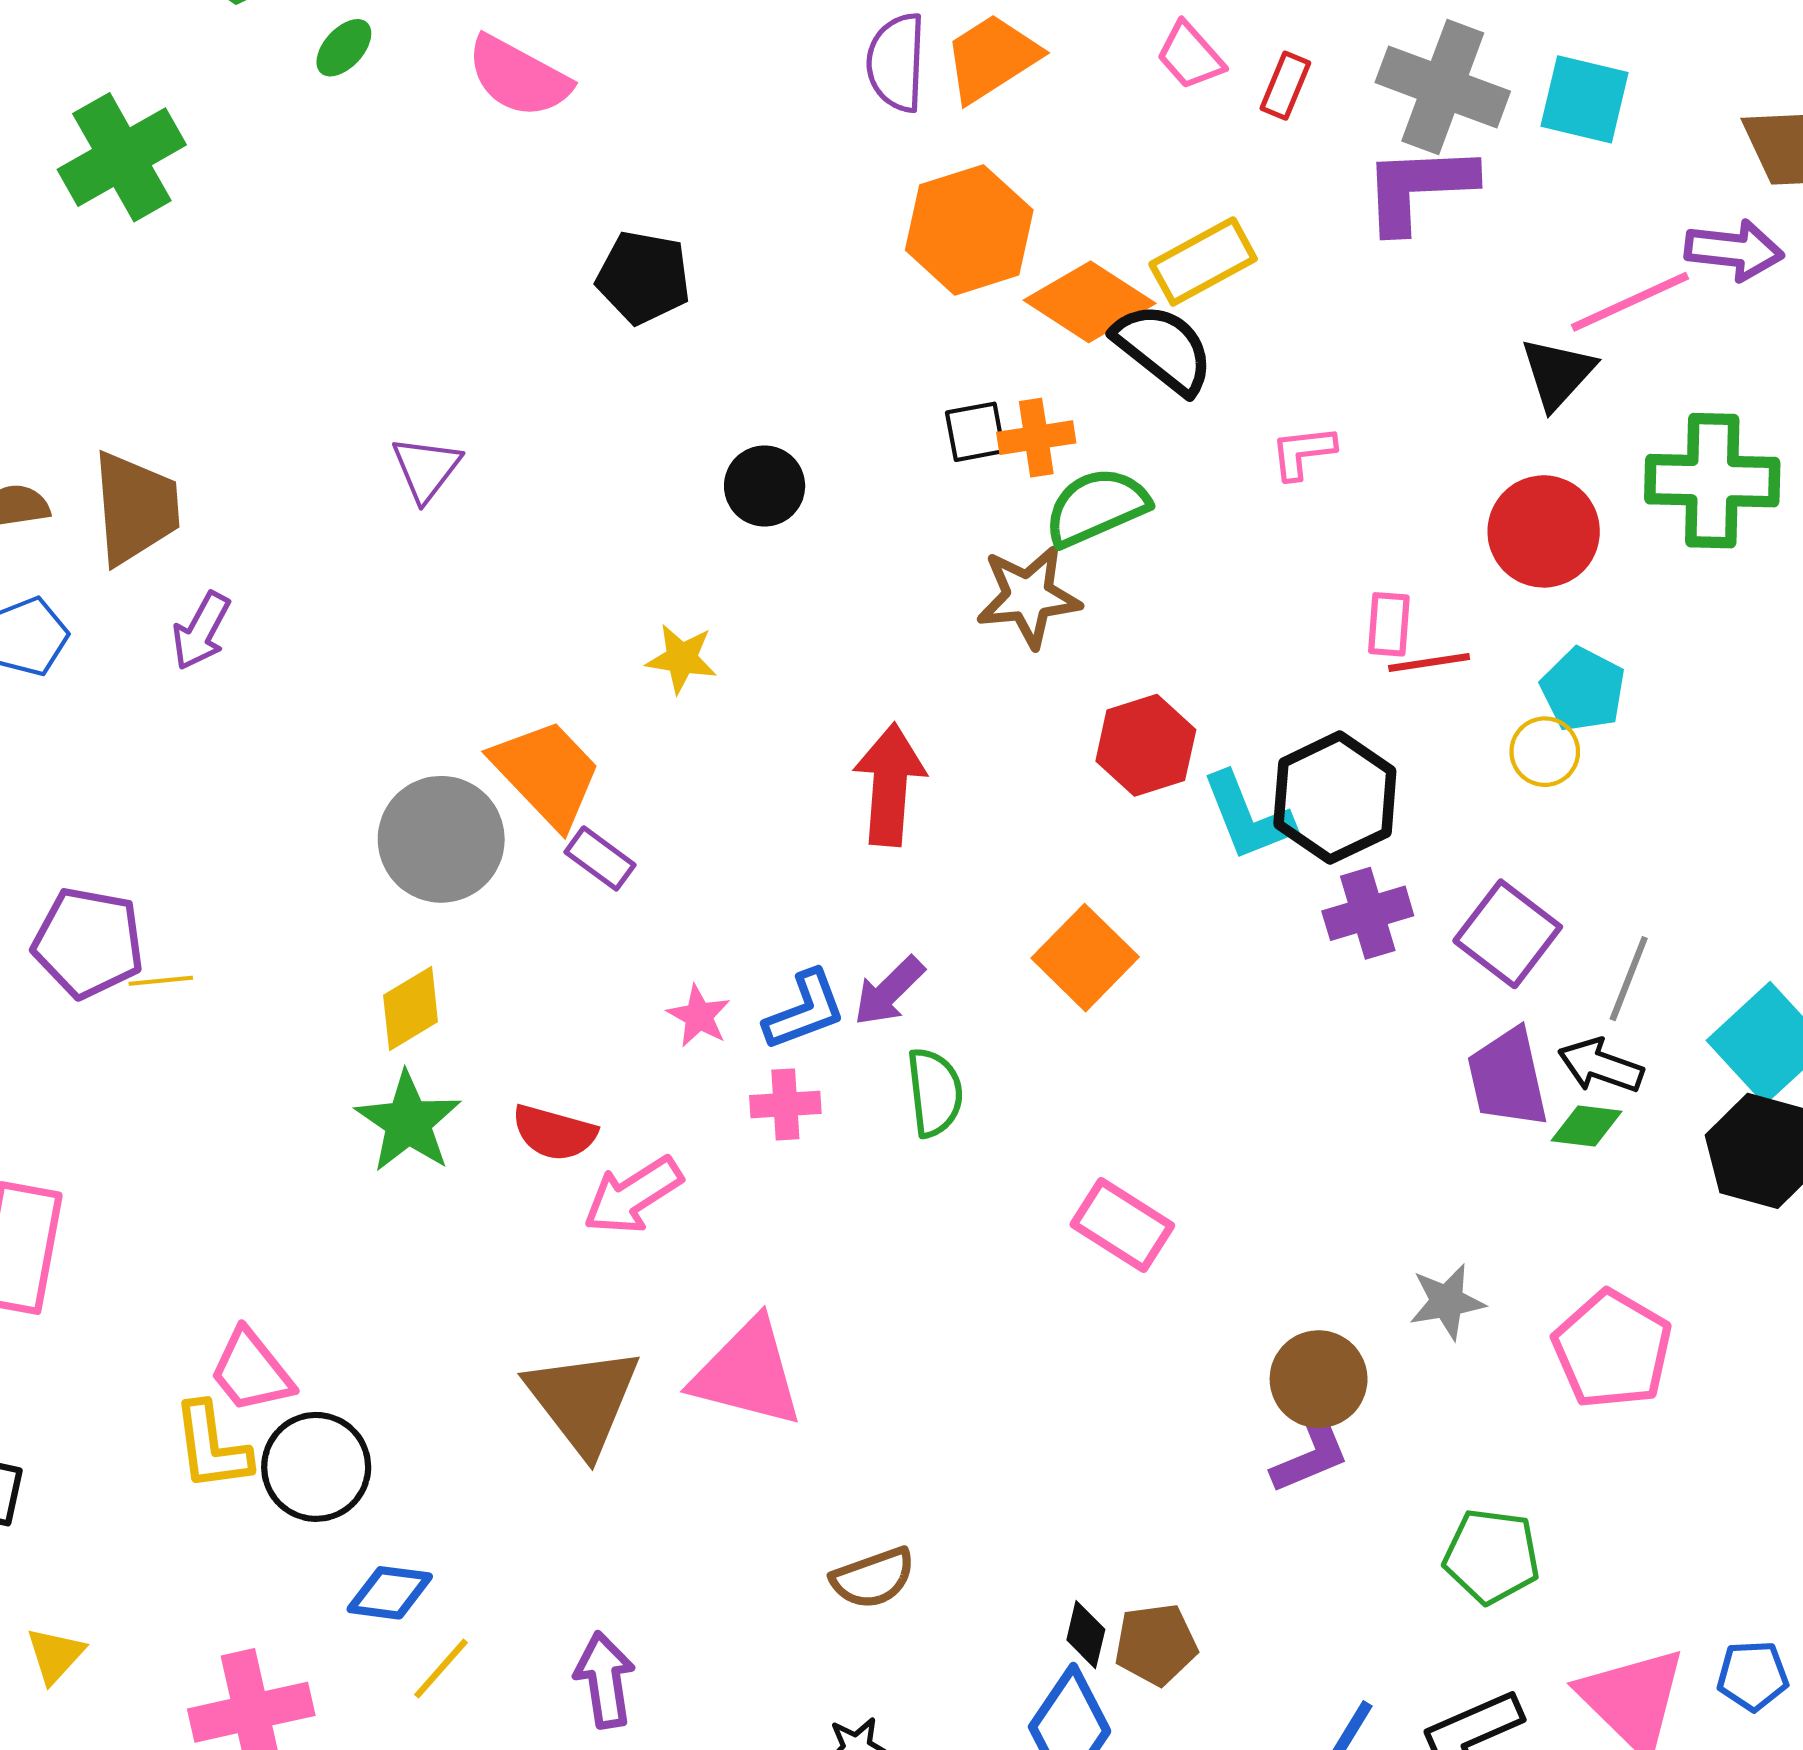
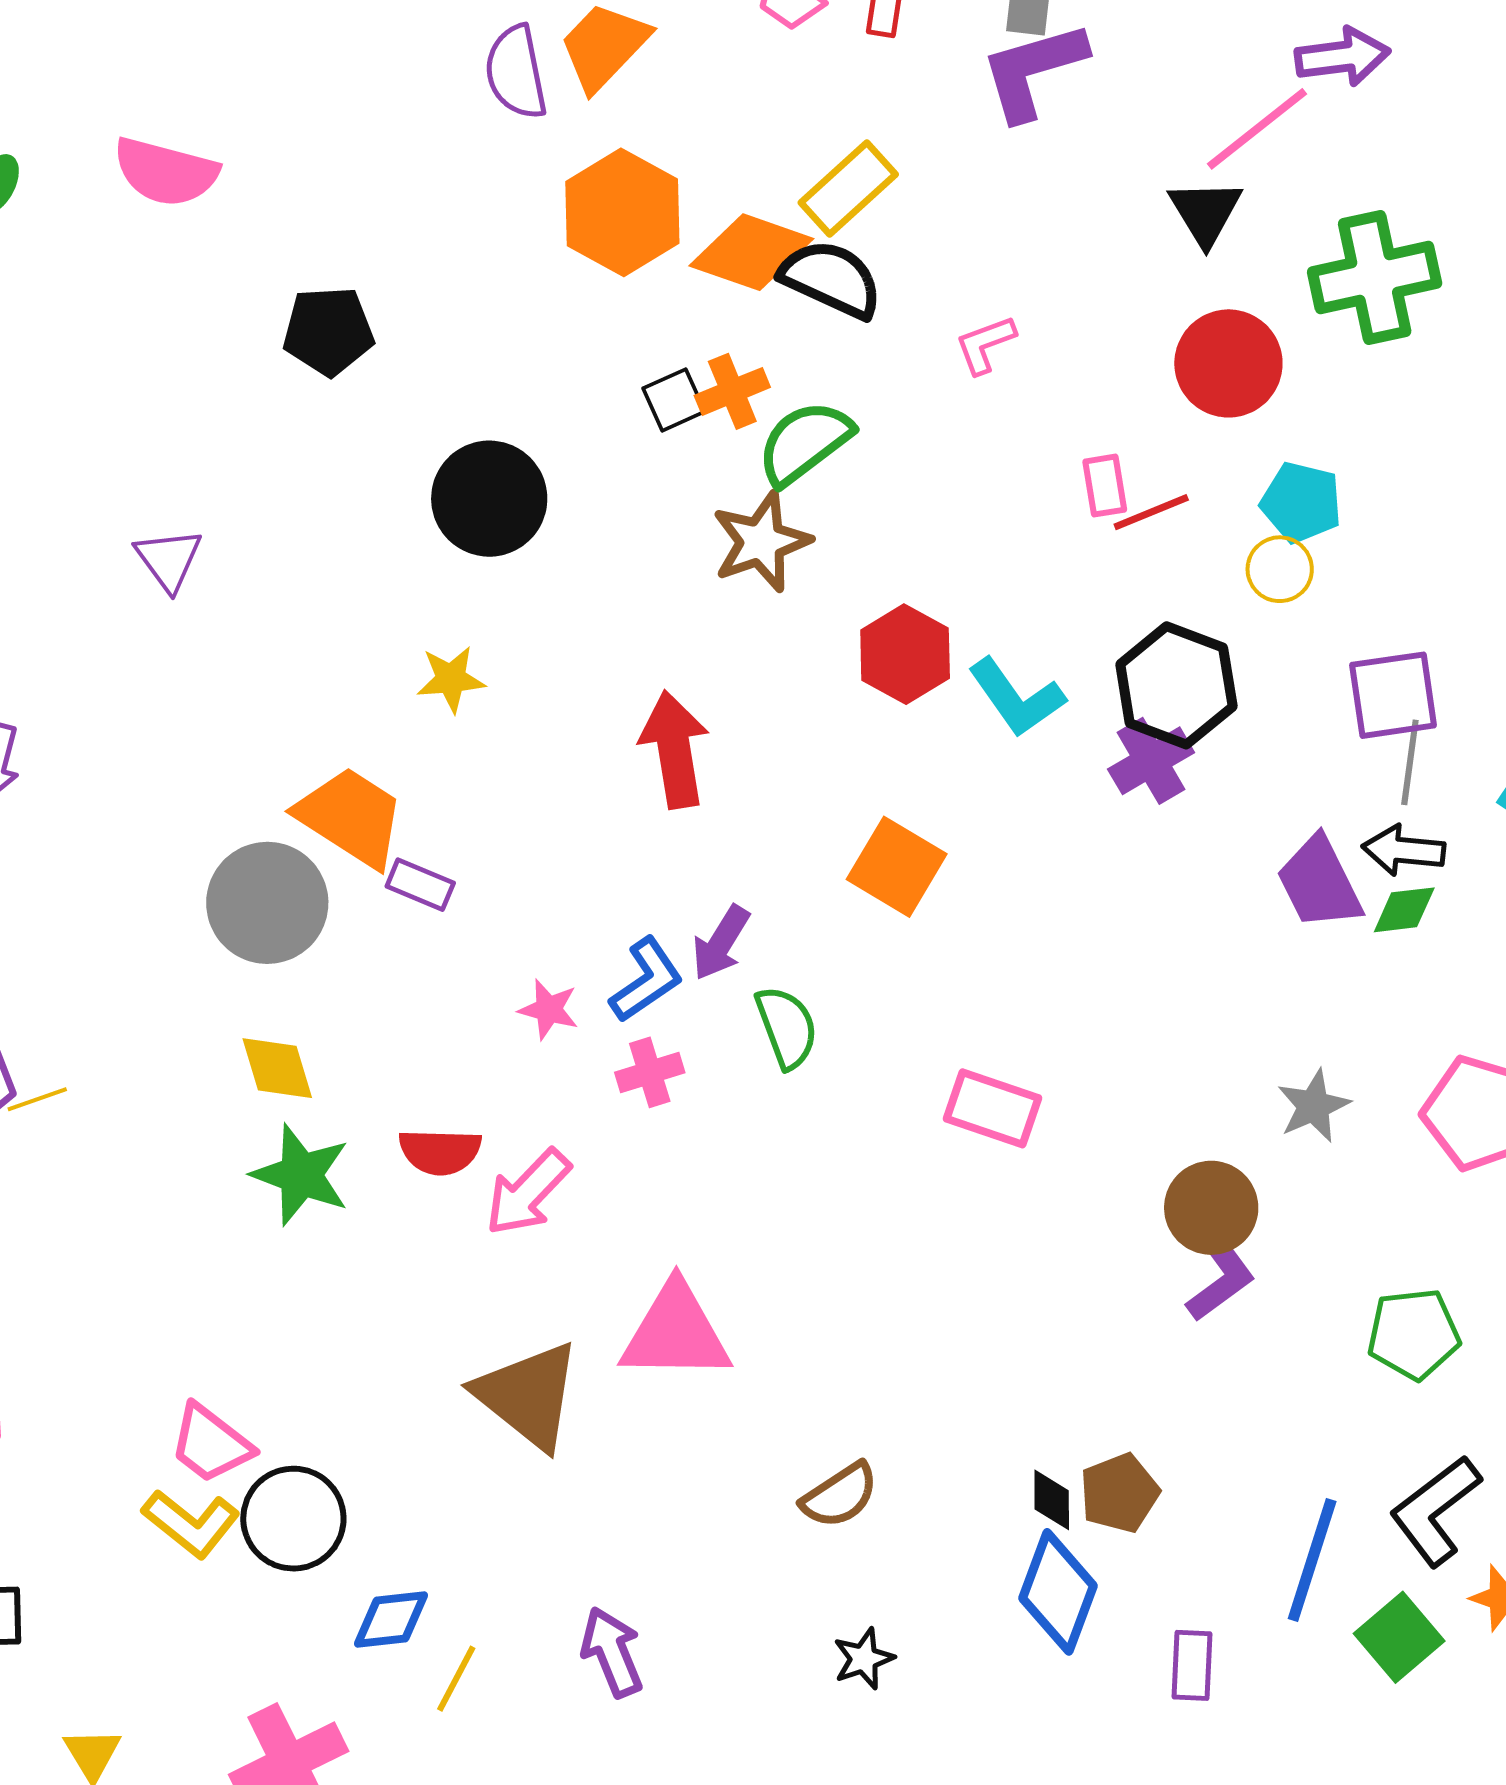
black circle: (765, 486) -> (489, 499), size x1.5
black hexagon: (1335, 798) -> (1176, 685), moved
purple square: (1508, 934) -> (1393, 695), moved, turned -32
yellow diamond: (411, 1009) -> (277, 1068), turned -62
yellow L-shape: (212, 1447) -> (191, 1523), turned -30

